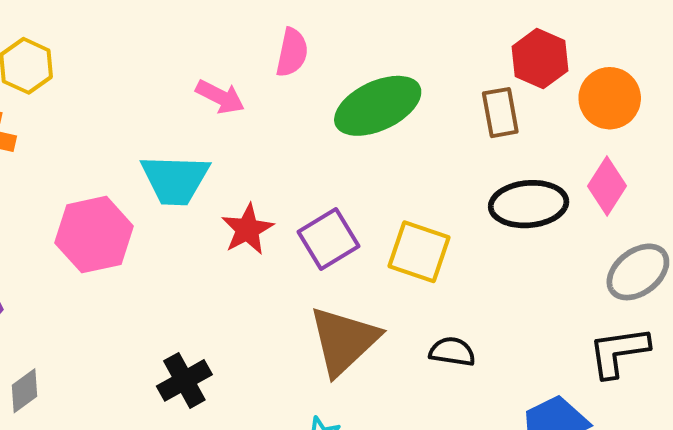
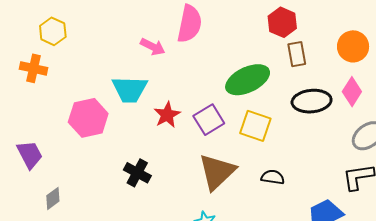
pink semicircle: (292, 52) -> (190, 24), size x1.5
red hexagon: (540, 59) -> (282, 22), moved
green ellipse: (378, 106) -> (248, 80), moved
black cross: (184, 380) -> (137, 173), moved, turned -32

